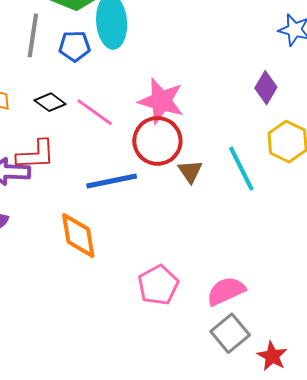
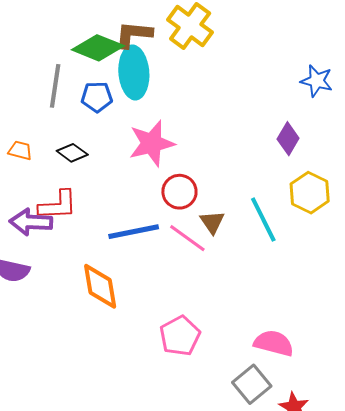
pink star: (161, 101) -> (152, 143), moved, turned -30
pink line: (95, 112) -> (187, 238), moved
red circle: (157, 141) -> (179, 192), size x0.7
pink semicircle: (226, 291) -> (274, 343), moved, turned 39

